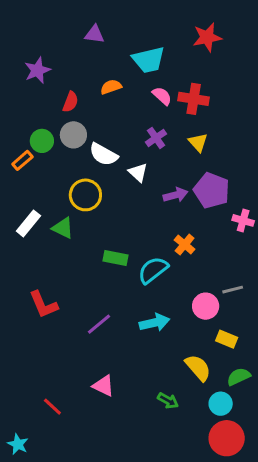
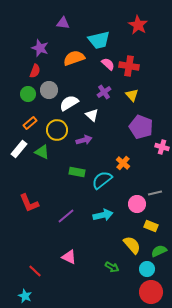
red star: (207, 37) -> (138, 25), turned -30
purple star: (37, 70) -> (40, 48), moved, turned -30
orange semicircle: (111, 87) -> (74, 58), size x1.5
red semicircle: (70, 102) -> (35, 71), moved
white semicircle: (103, 154) -> (69, 103), turned 120
orange rectangle: (22, 160) -> (30, 123), moved
purple arrow: (176, 195) -> (84, 140), moved
cyan star: (18, 444) -> (25, 296), moved

